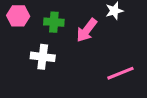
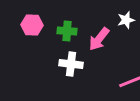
white cross: (43, 57) -> (71, 64), moved

